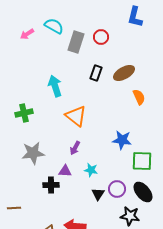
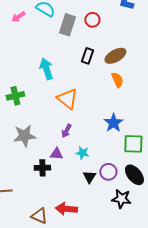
orange semicircle: (139, 97) -> (117, 80), moved
blue star: (122, 140) -> (113, 123), turned 30

